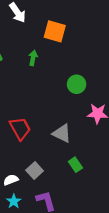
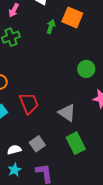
green arrow: (33, 58) -> (51, 27), moved
green rectangle: (75, 165) -> (76, 143), size x1.5

